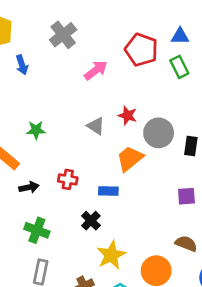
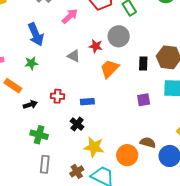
blue arrow: (22, 65) -> (36, 34), moved, size x1.6
gray circle: (159, 133) -> (119, 36), moved
orange trapezoid: (130, 159) -> (110, 69), moved
brown semicircle: (186, 244) -> (148, 143), moved
yellow star: (111, 255) -> (94, 147), turned -30

